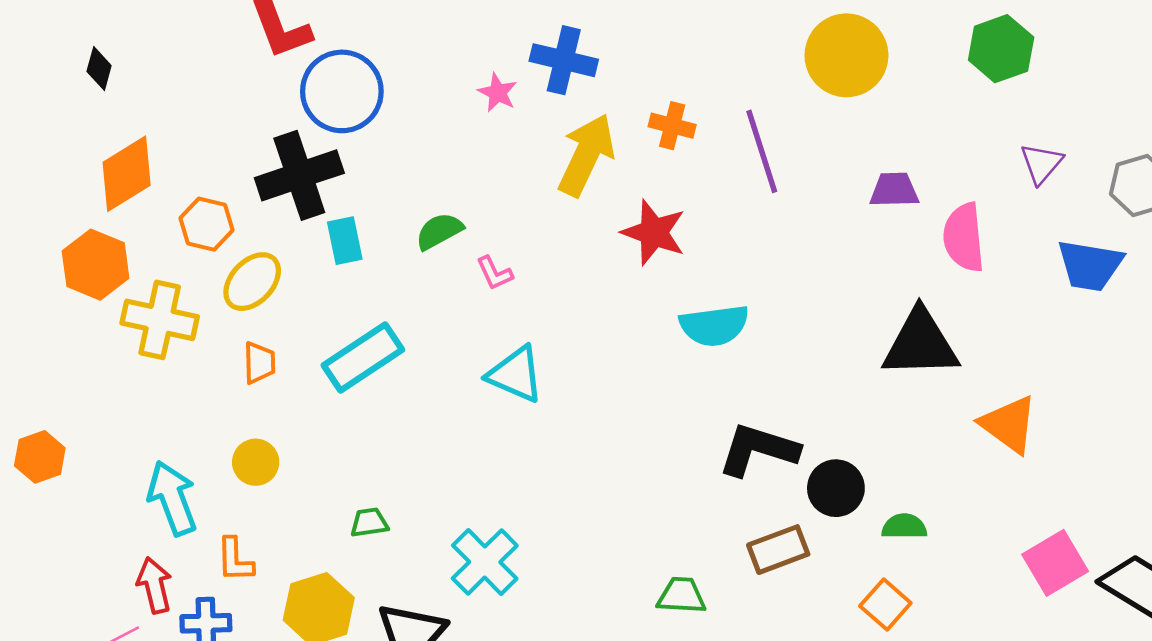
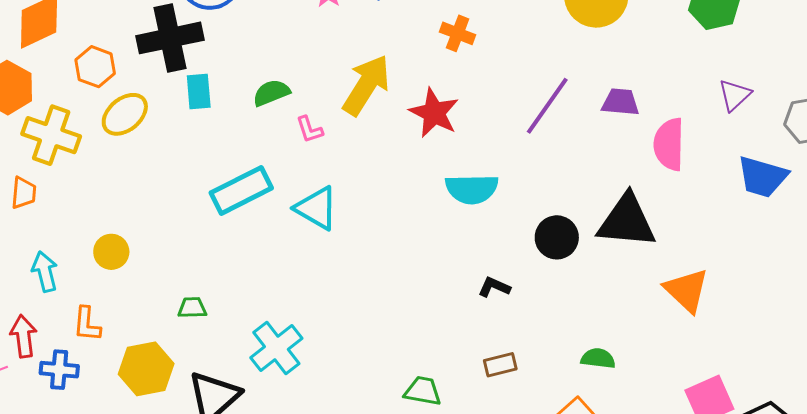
purple line: (762, 151) -> (547, 106), moved, turned 46
yellow arrow: (586, 155) -> (366, 85), moved
cyan rectangle: (363, 358) -> (241, 190), moved
orange trapezoid: (259, 363) -> (24, 193), moved
black L-shape: (758, 450) -> (494, 287), size x0.5
black circle: (836, 488) -> (557, 237), moved
cyan arrow: (172, 498) -> (45, 272), size x0.7
brown rectangle: (778, 550) -> (500, 365), size x0.7

